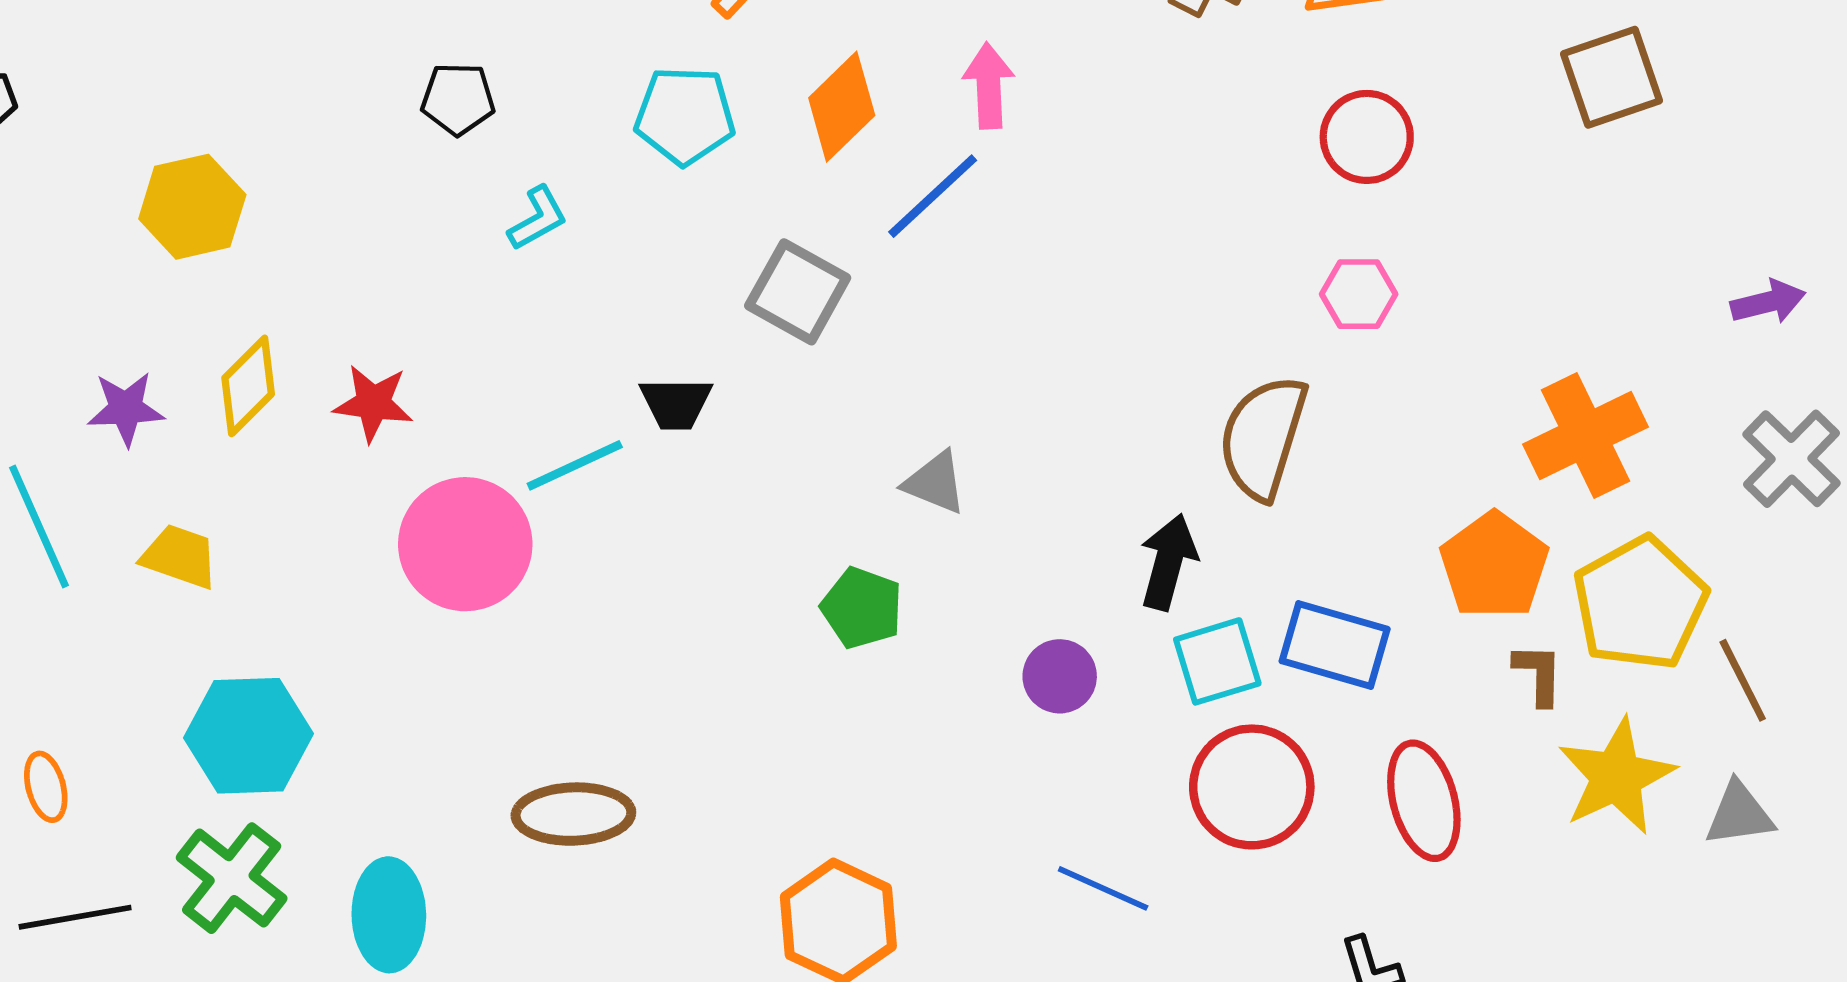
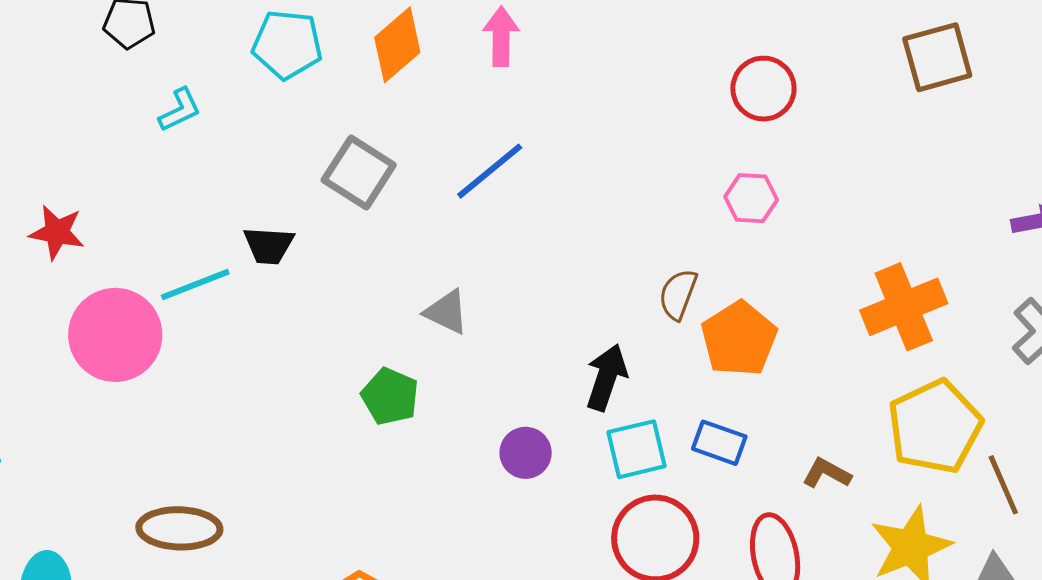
blue line: (933, 196) -> (490, 171), moved
brown semicircle: (1263, 437) -> (678, 294), size x0.6
orange pentagon: (1494, 565) -> (739, 339), moved
blue rectangle: (1335, 645) -> (719, 443), size x0.7
brown L-shape: (1538, 674) -> (827, 473), moved, turned -66

